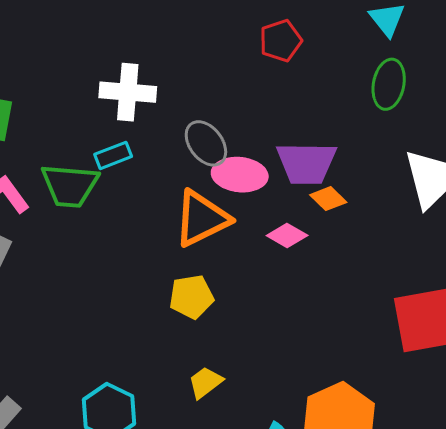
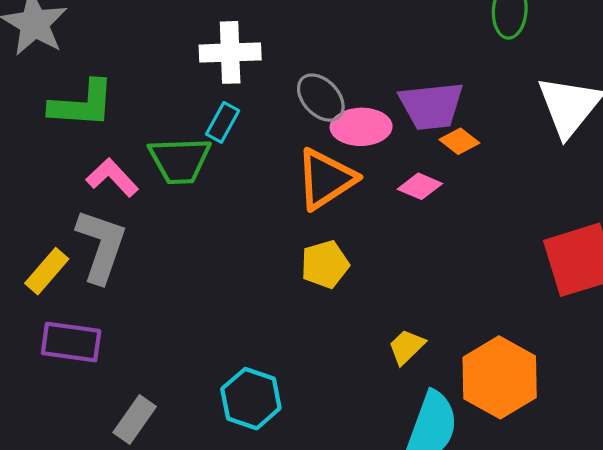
cyan rectangle: (113, 155) -> (223, 122), turned -33
yellow trapezoid: (205, 382) -> (407, 347), moved

